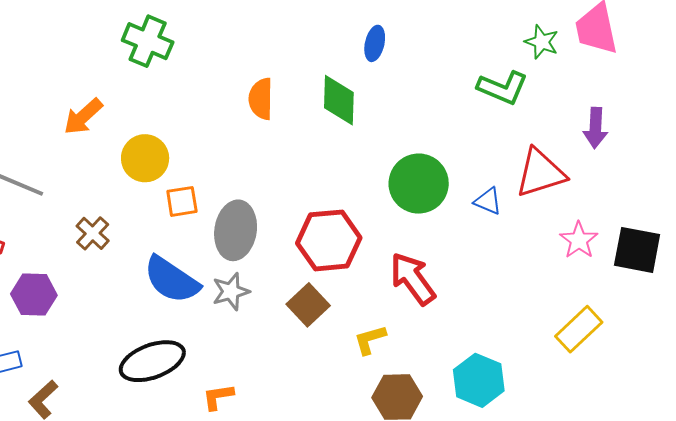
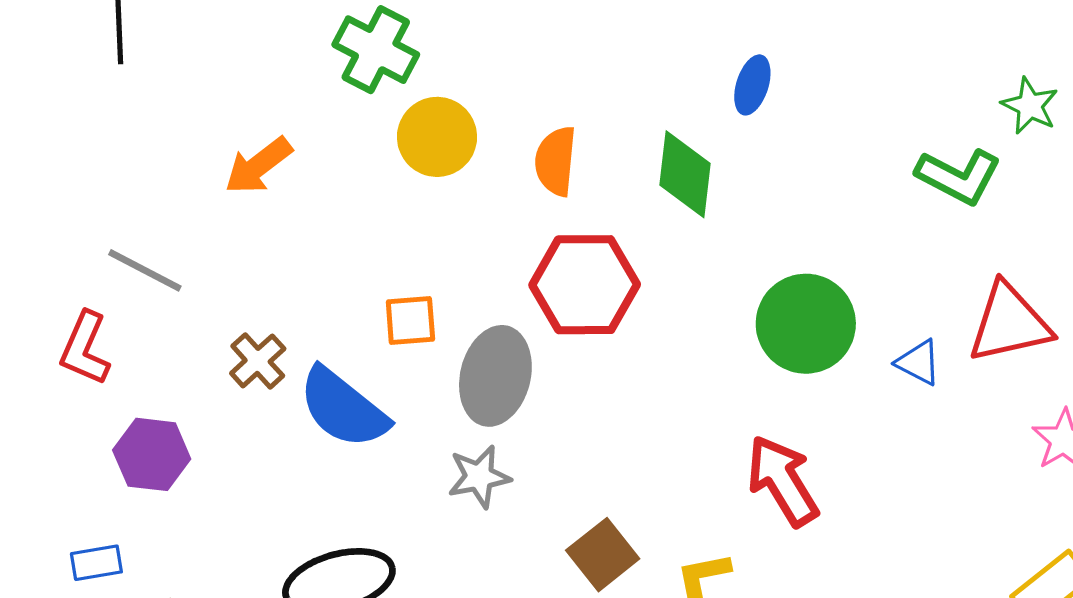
yellow circle: (145, 158) -> (437, 137), moved
red hexagon: (329, 240) -> (585, 285), moved
blue semicircle: (172, 280) -> (343, 408), moved
brown square: (308, 305) -> (603, 555), moved

